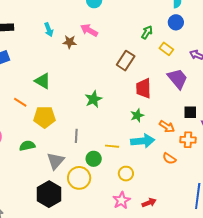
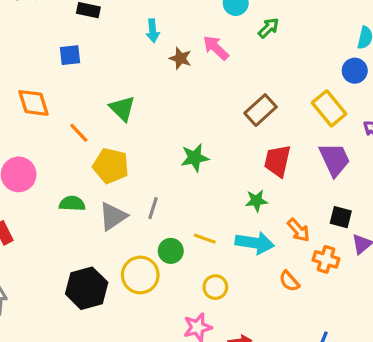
green arrow: (147, 32) -> (269, 28), moved
yellow rectangle: (166, 49) -> (329, 108), size x1.5
gray triangle: (56, 161) -> (113, 216), moved

